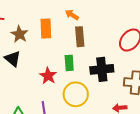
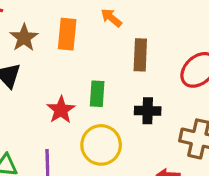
brown rectangle: (80, 37) -> (140, 55), moved
black cross: (102, 69) -> (148, 111), size x0.7

